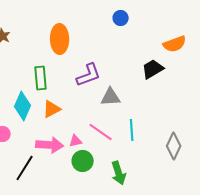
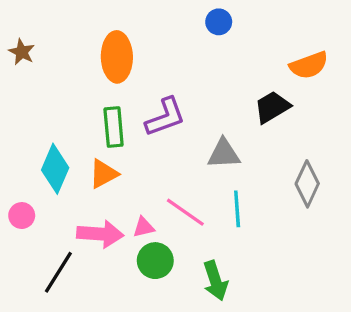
green rectangle: (41, 78) -> (114, 127), moved
gray triangle: (111, 97) -> (224, 154), moved
gray diamond: (174, 146) -> (307, 184), moved

